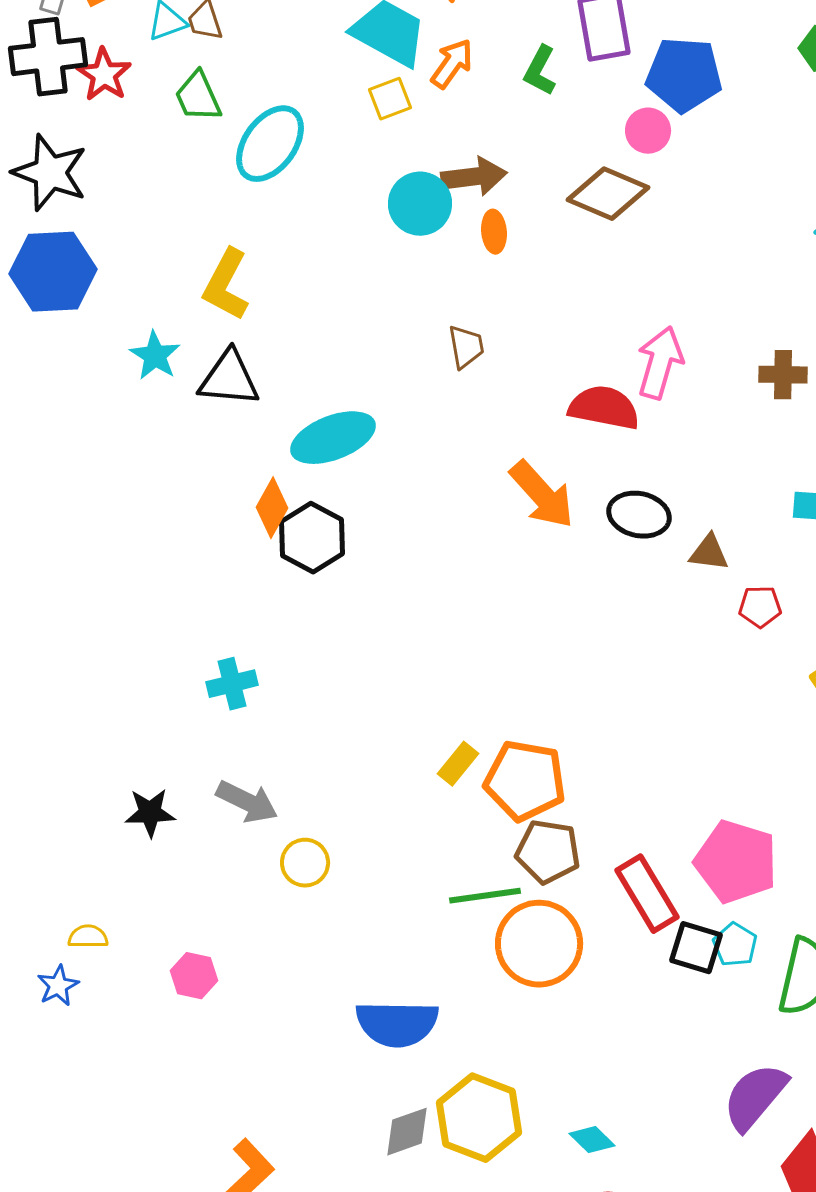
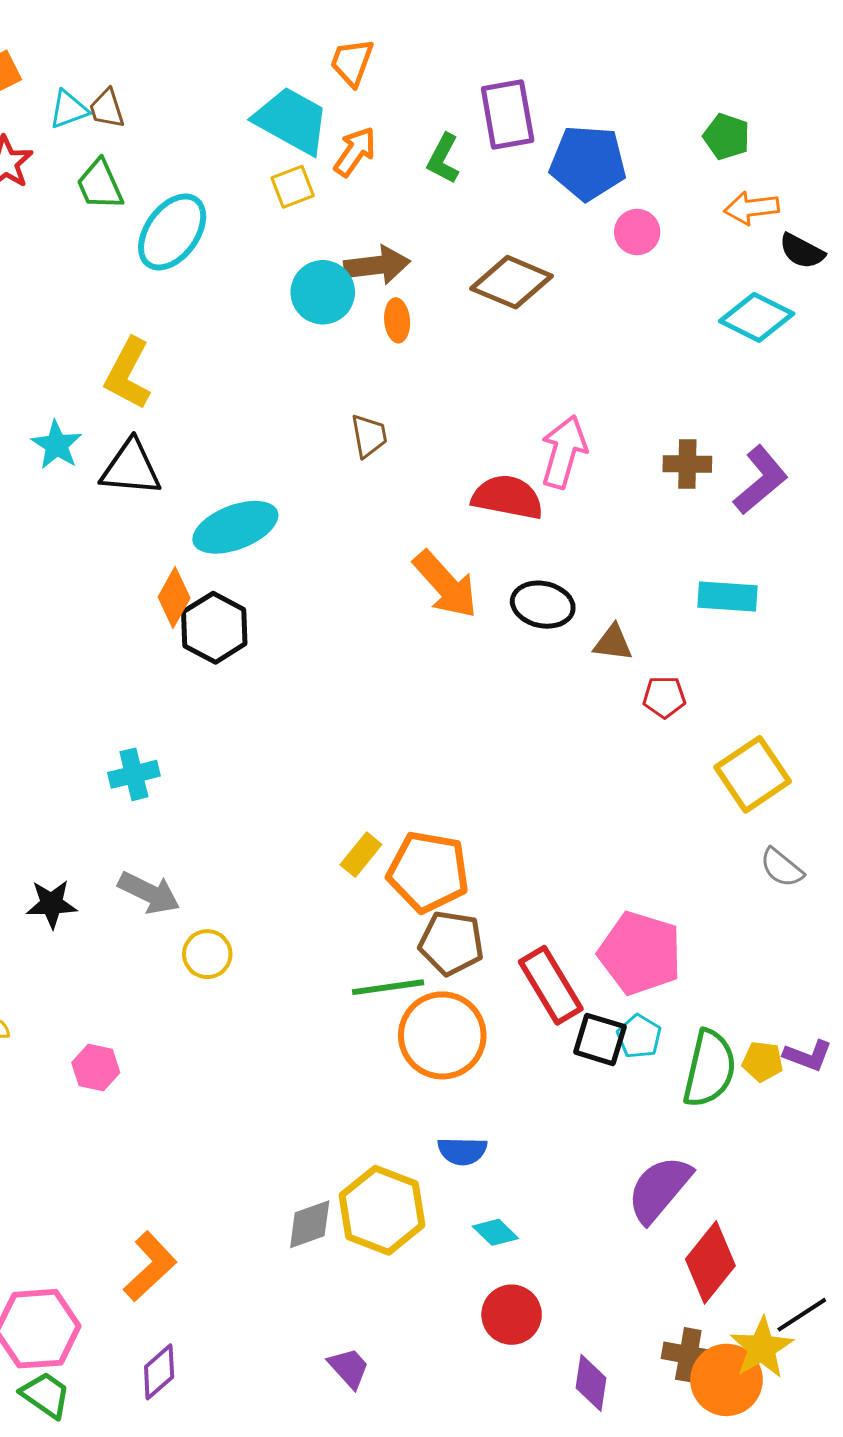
pink circle: (648, 131) -> (637, 232), moved
blue semicircle: (397, 1024) -> (462, 1151), moved, size x0.6

